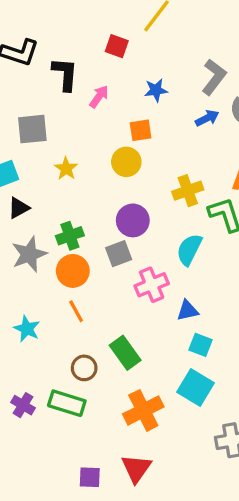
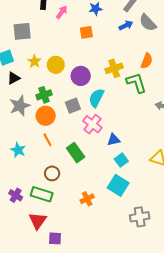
yellow circle: (126, 162) -> (56, 65), moved
yellow star: (66, 169) -> (34, 61), moved
purple circle: (133, 220) -> (81, 76), moved
cyan semicircle: (189, 250) -> (96, 98), moved
pink cross: (152, 285) -> (92, 124), turned -30
cyan square: (200, 345) -> (121, 160), turned 32
green rectangle: (125, 353) -> (76, 153), moved
orange cross: (143, 410) -> (87, 199), size x0.6
red triangle: (136, 468) -> (38, 221), moved

